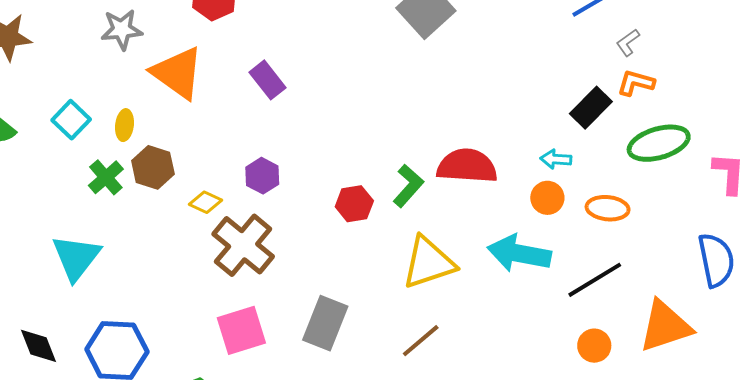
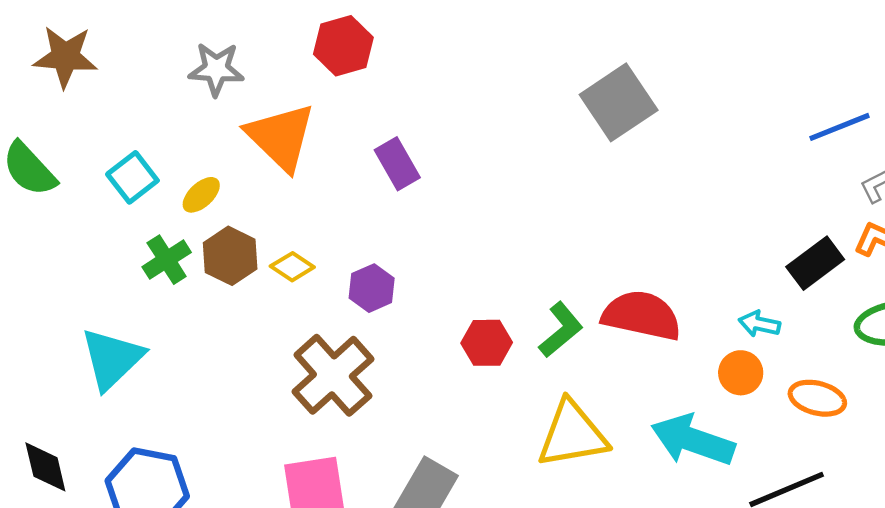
yellow ellipse: (125, 125) -> (201, 195), turned 32
yellow diamond: (205, 202) -> (292, 267), moved

